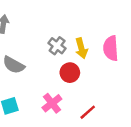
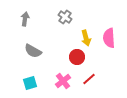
gray cross: (57, 46) -> (65, 17), moved
red line: (88, 112) -> (89, 79), moved

